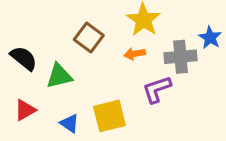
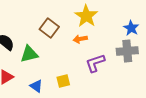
gray cross: (180, 57) -> (127, 51), moved
yellow square: (109, 116) -> (63, 81), size x0.6

